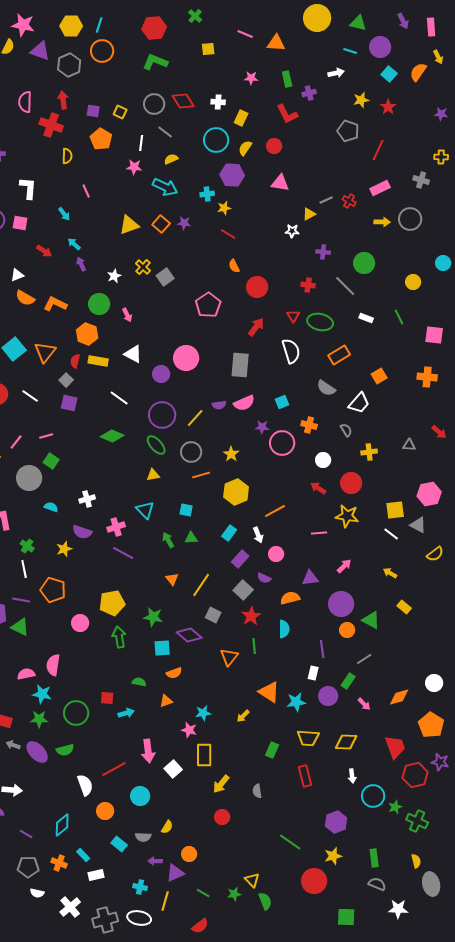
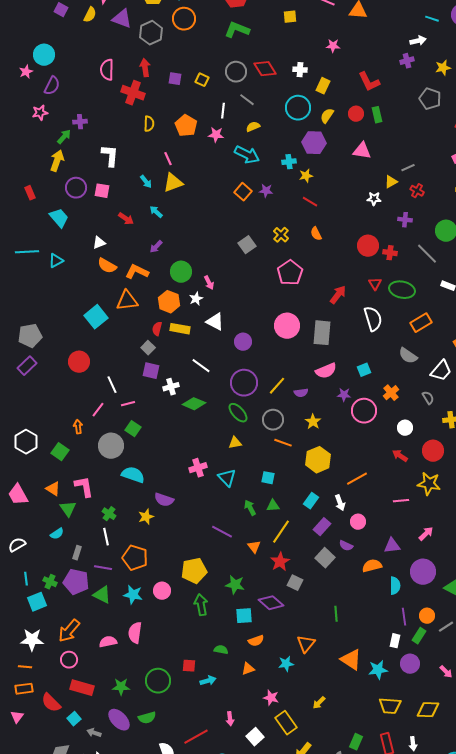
green rectangle: (287, 79) -> (377, 115), moved
purple cross: (309, 93) -> (407, 61), moved
orange pentagon: (101, 139) -> (186, 126), moved
red cross: (349, 201) -> (417, 191), moved
yellow triangle: (129, 225) -> (173, 183), moved
purple arrow: (81, 264) -> (156, 247), moved, turned -112
yellow cross: (143, 267) -> (281, 235), moved
white star: (114, 276) -> (196, 299), moved
red circle: (257, 287) -> (368, 246), moved
orange triangle: (45, 352) -> (127, 301), moved, turned 45
pink circle: (186, 358) -> (287, 326), moved
white line: (30, 396) -> (112, 385), moved, turned 30
purple semicircle: (219, 405) -> (301, 393), moved
orange cross: (309, 425) -> (391, 393), turned 35
orange line: (201, 475) -> (283, 443), turned 36
white cross: (87, 499) -> (171, 387), moved
cyan semicircle: (51, 507) -> (133, 475), size x1.6
pink cross: (116, 527) -> (198, 468), moved
purple line: (123, 553) -> (222, 532), moved
yellow line: (201, 585) -> (281, 532), moved
red star: (251, 616) -> (280, 562), moved
cyan semicircle: (284, 629) -> (395, 586), moved
orange circle: (347, 630) -> (427, 616), moved
orange triangle: (229, 657) -> (306, 644), moved
green rectangle: (348, 681) -> (419, 636), moved
cyan star: (42, 694) -> (133, 595), moved
cyan star: (203, 713) -> (286, 664), moved
yellow arrow: (243, 716) -> (319, 703), moved
gray arrow: (13, 745) -> (94, 733), moved
green rectangle: (272, 750) -> (356, 742), moved
pink arrow: (148, 751) -> (230, 719), size x0.6
yellow rectangle: (204, 755) -> (286, 723), turned -35
white arrow: (352, 776) -> (413, 744), moved

